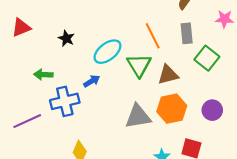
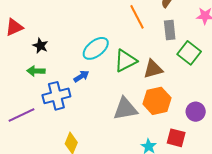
orange line: (153, 36) -> (137, 17), moved
black star: (66, 38) -> (40, 46), moved
green triangle: (139, 65) -> (125, 61), turned 35
purple circle: (212, 110) -> (196, 112), moved

